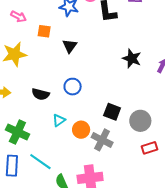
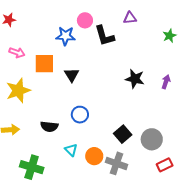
orange square: (44, 31) -> (44, 64), size x1.5
black square: (112, 112) -> (123, 134), turned 36
cyan triangle: (59, 120) -> (71, 150), turned -32

